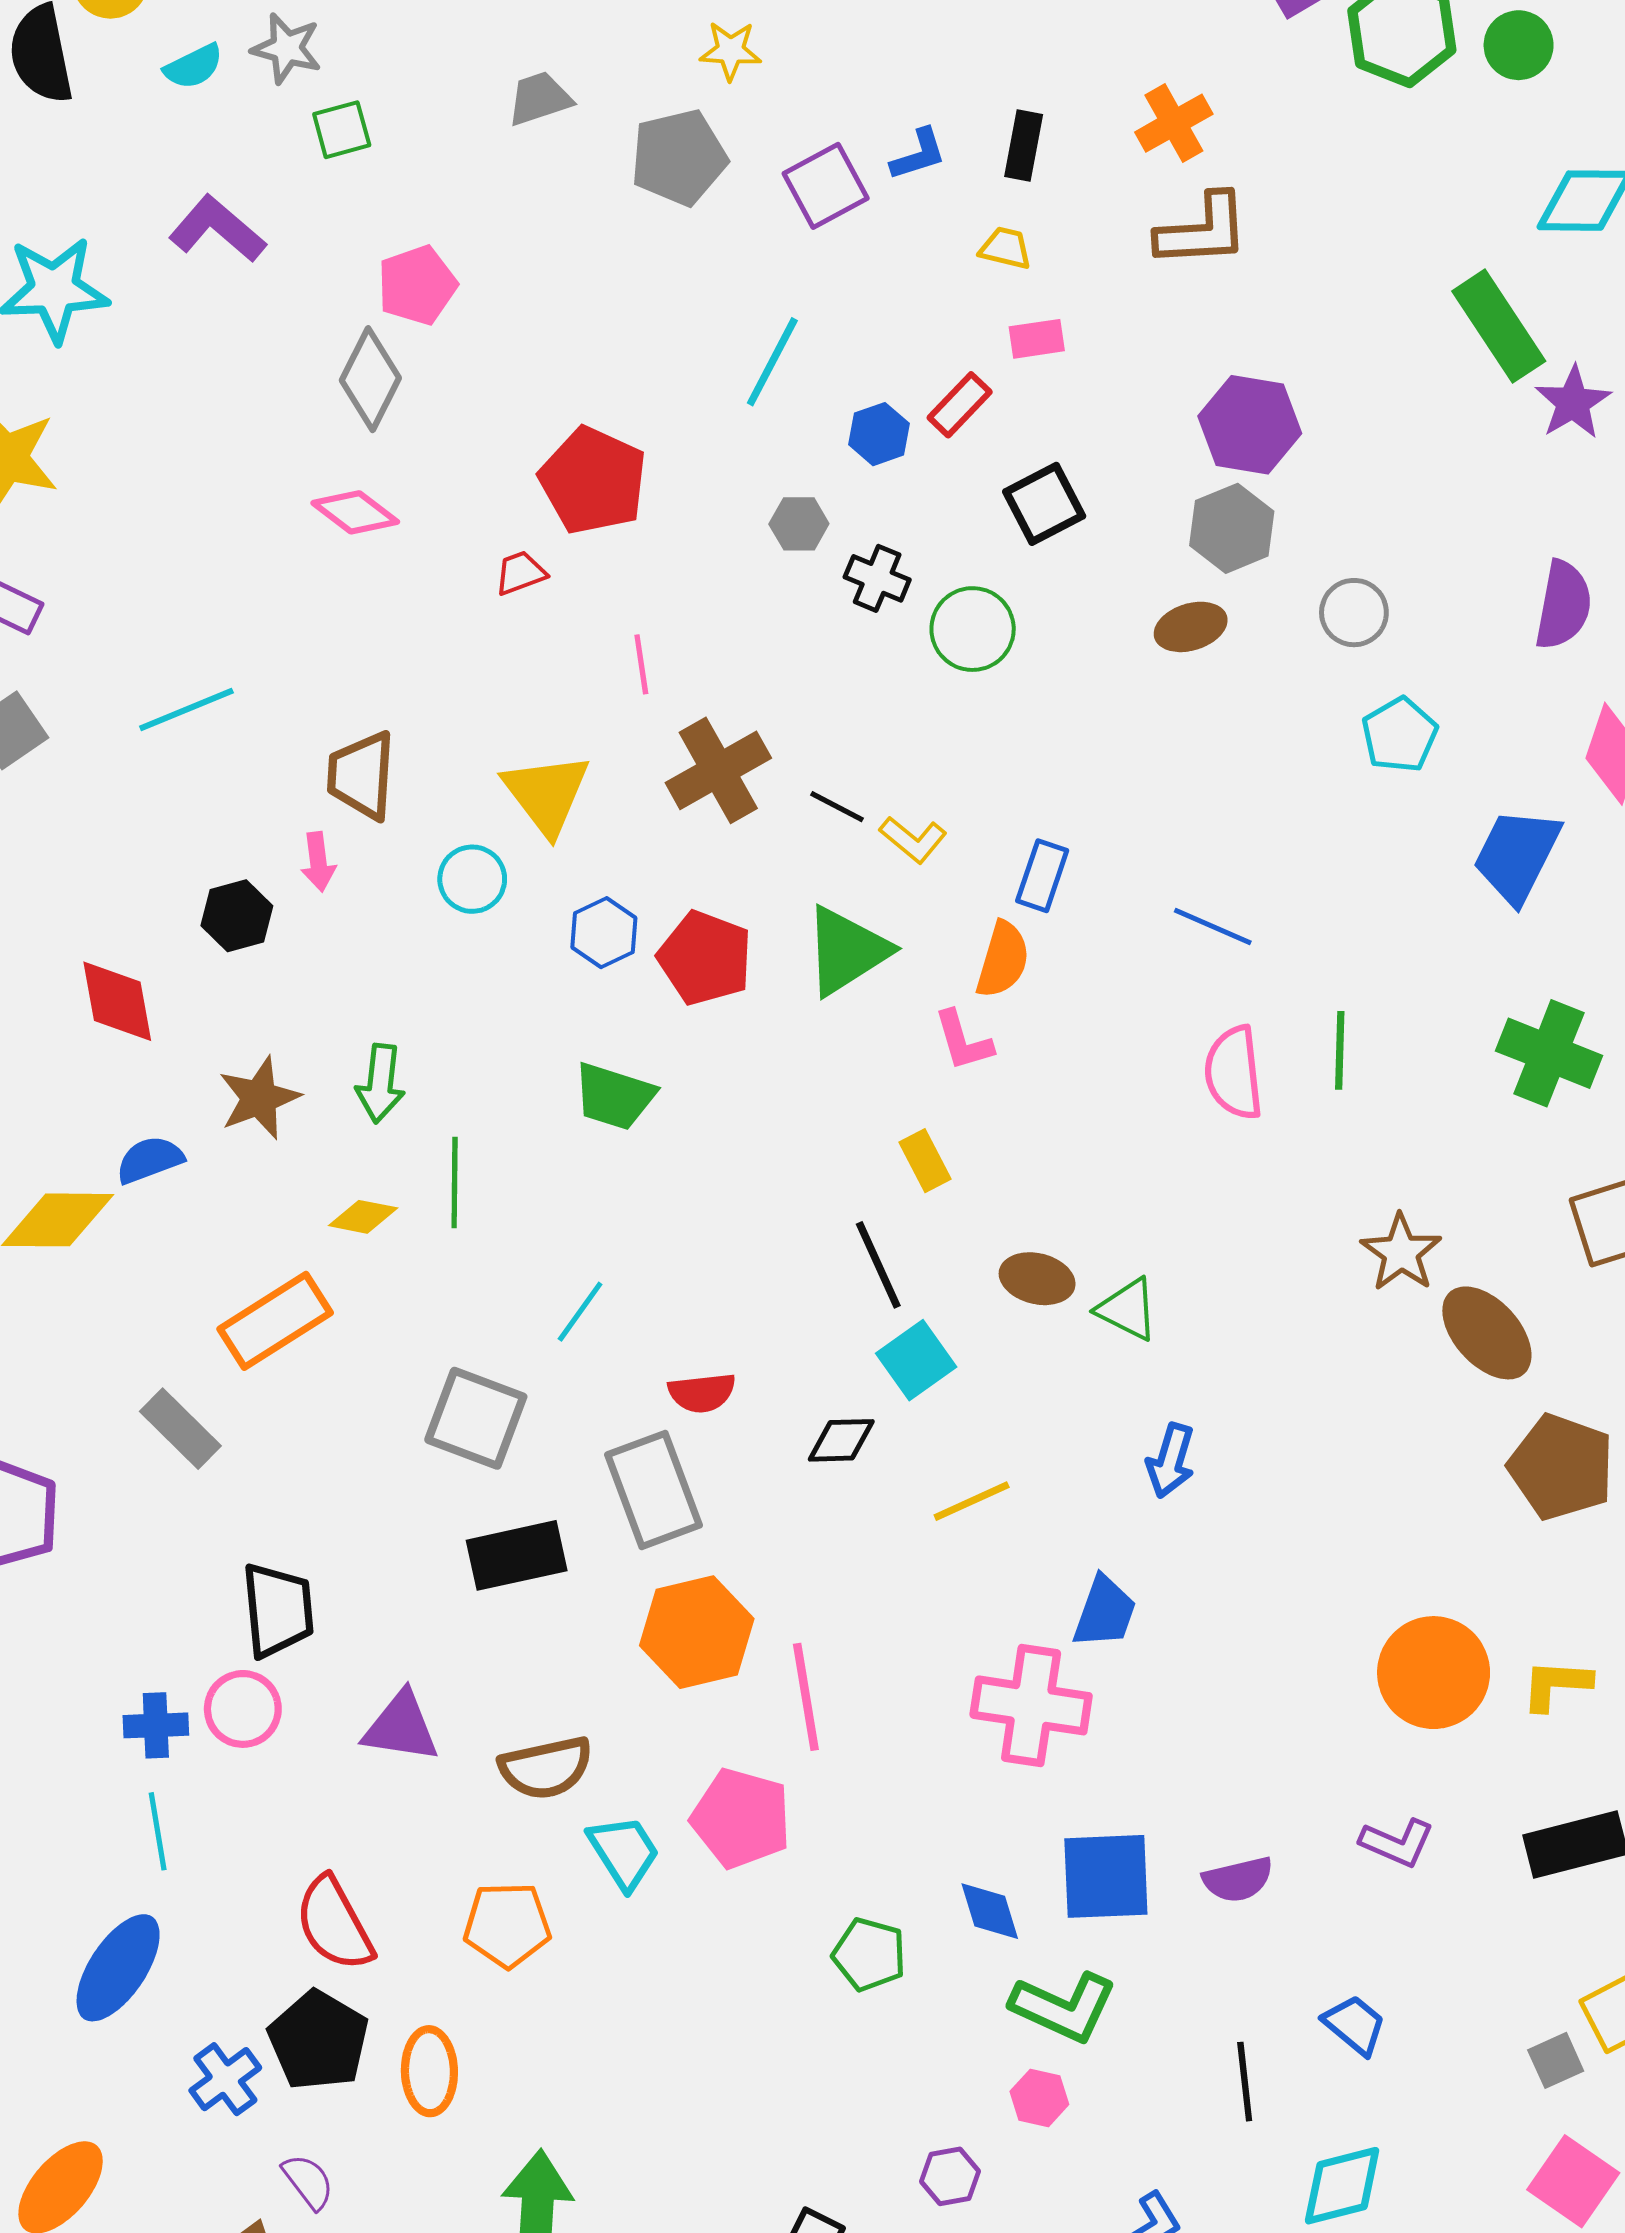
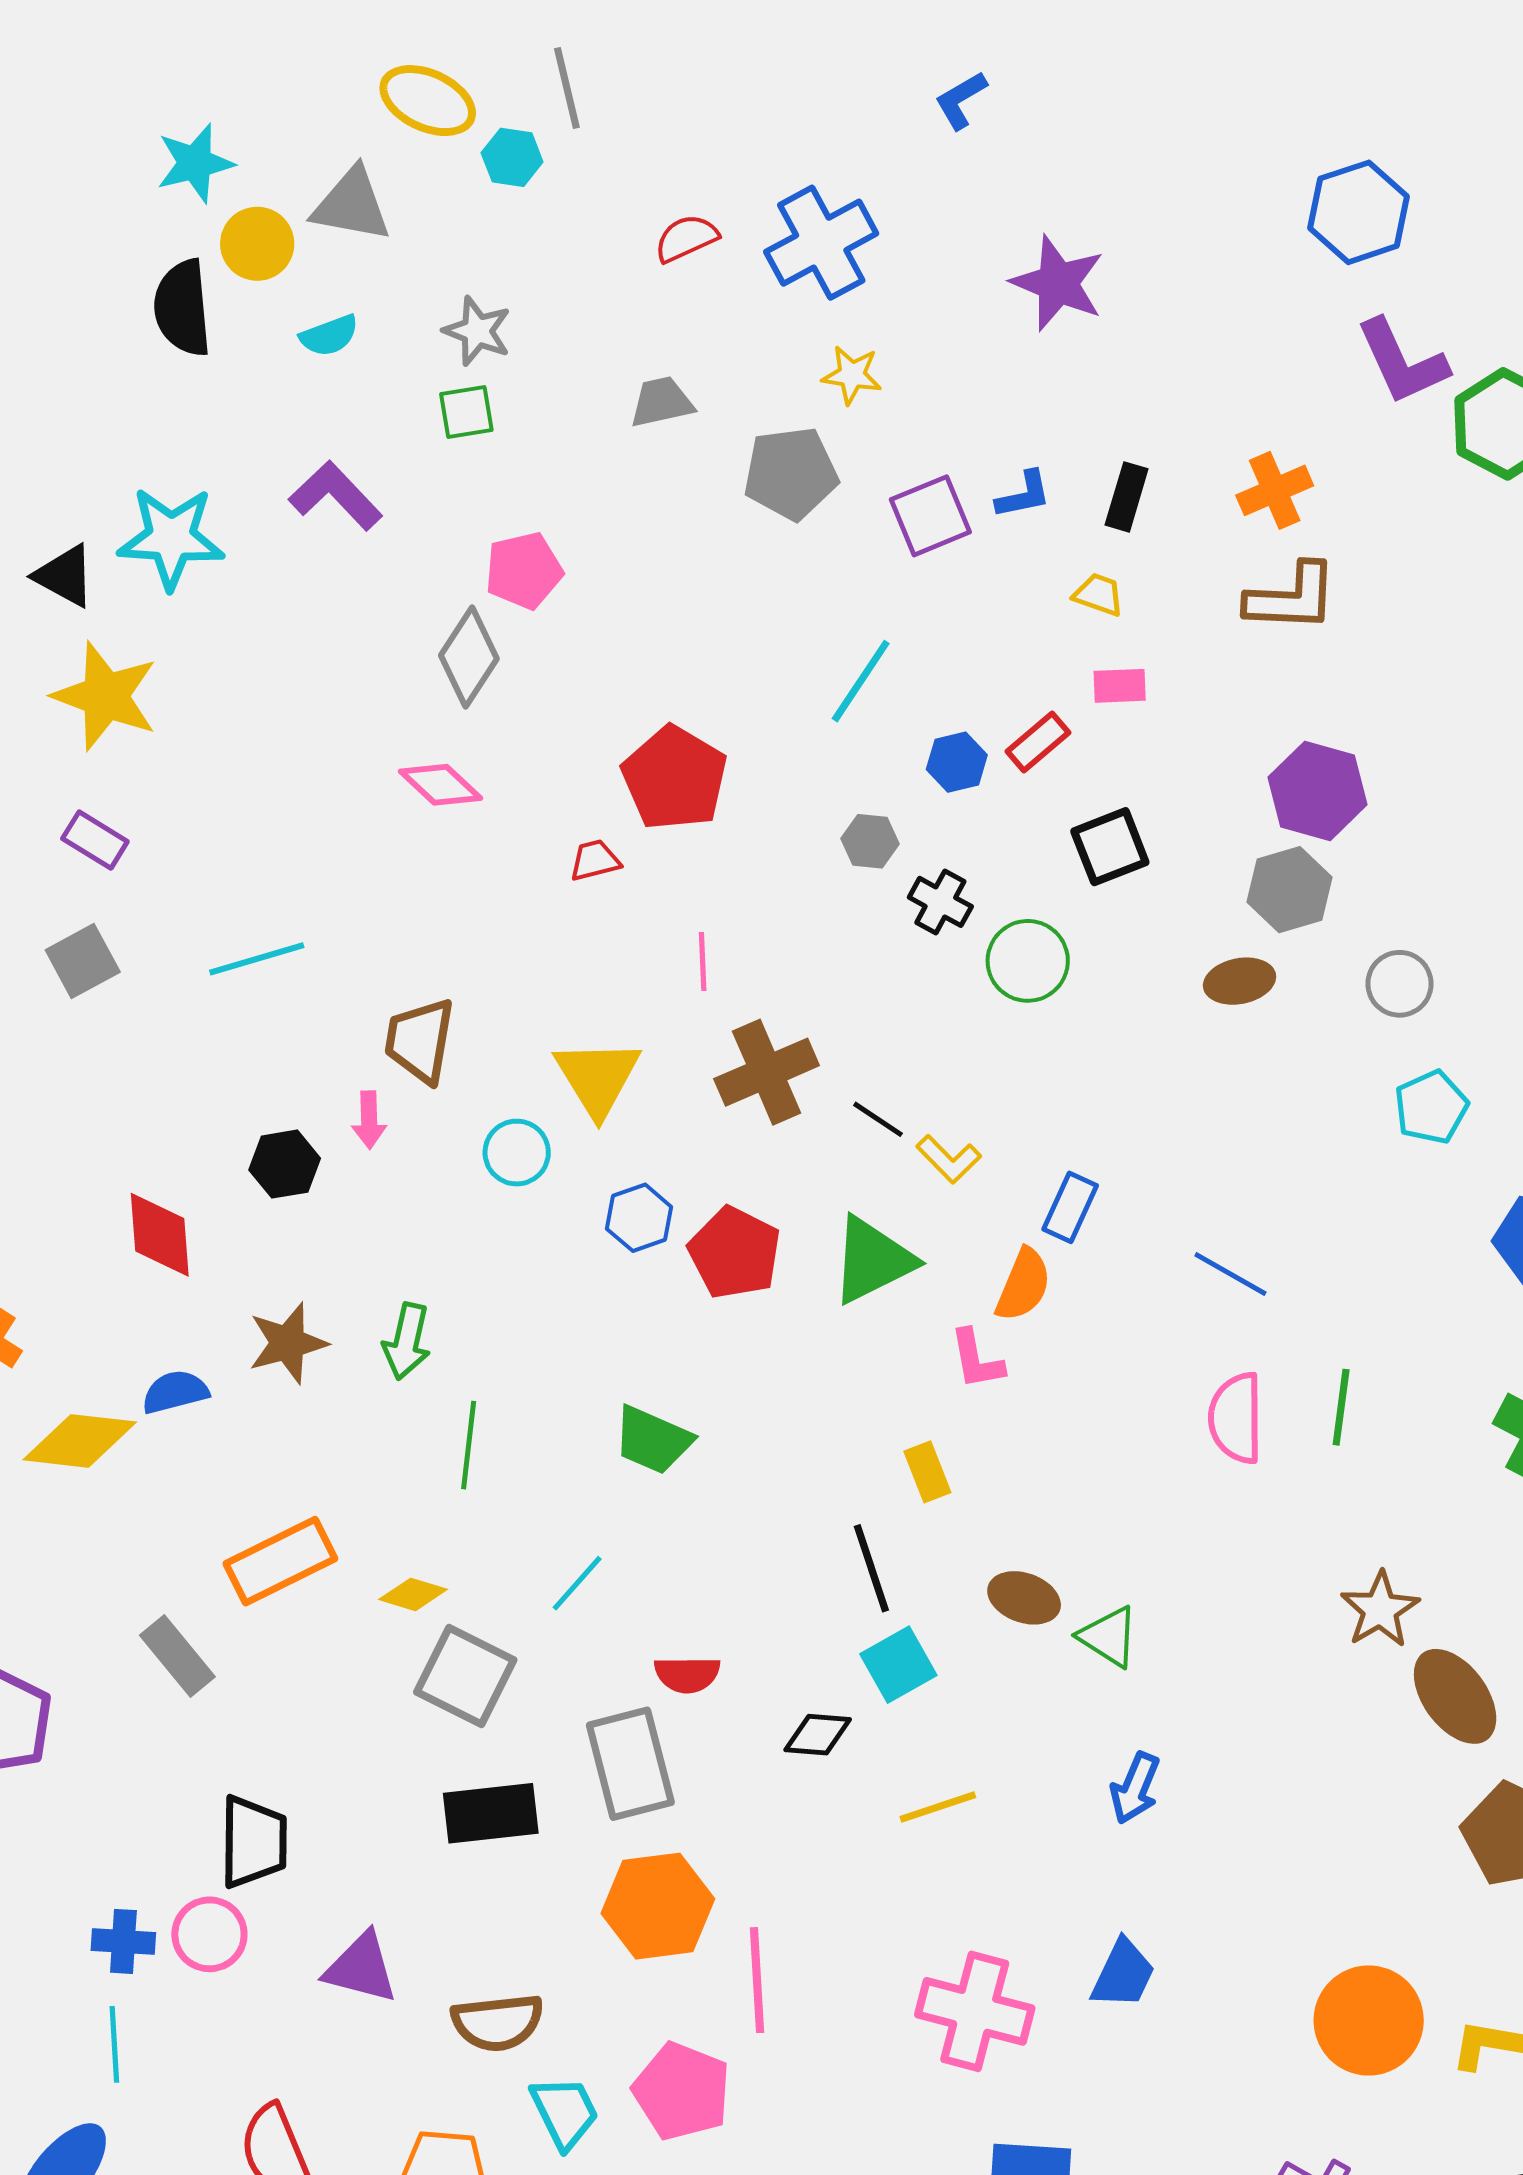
gray star: (287, 48) -> (477, 331), moved
green trapezoid: (614, 1096) -> (653, 1440), moved
yellow diamond: (363, 1217) -> (413, 1594), moved
blue trapezoid: (1105, 1612) -> (1123, 1974), moved

